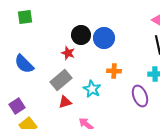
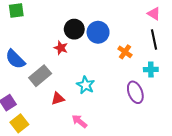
orange cross: (114, 71) -> (125, 52), moved, turned 32
gray rectangle: (61, 80) -> (40, 76), moved

